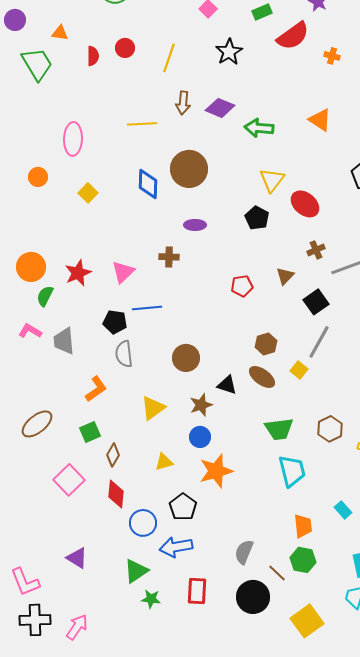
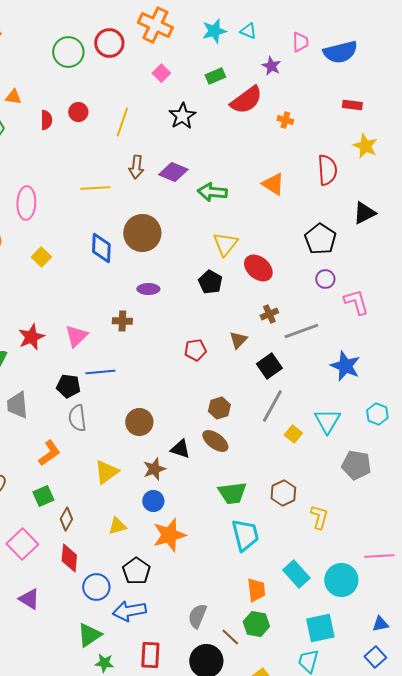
yellow square: (299, 370) -> (293, 434), moved
cyan rectangle: (343, 510) -> (296, 574), size x1.5
purple triangle: (77, 558) -> (29, 599), moved

